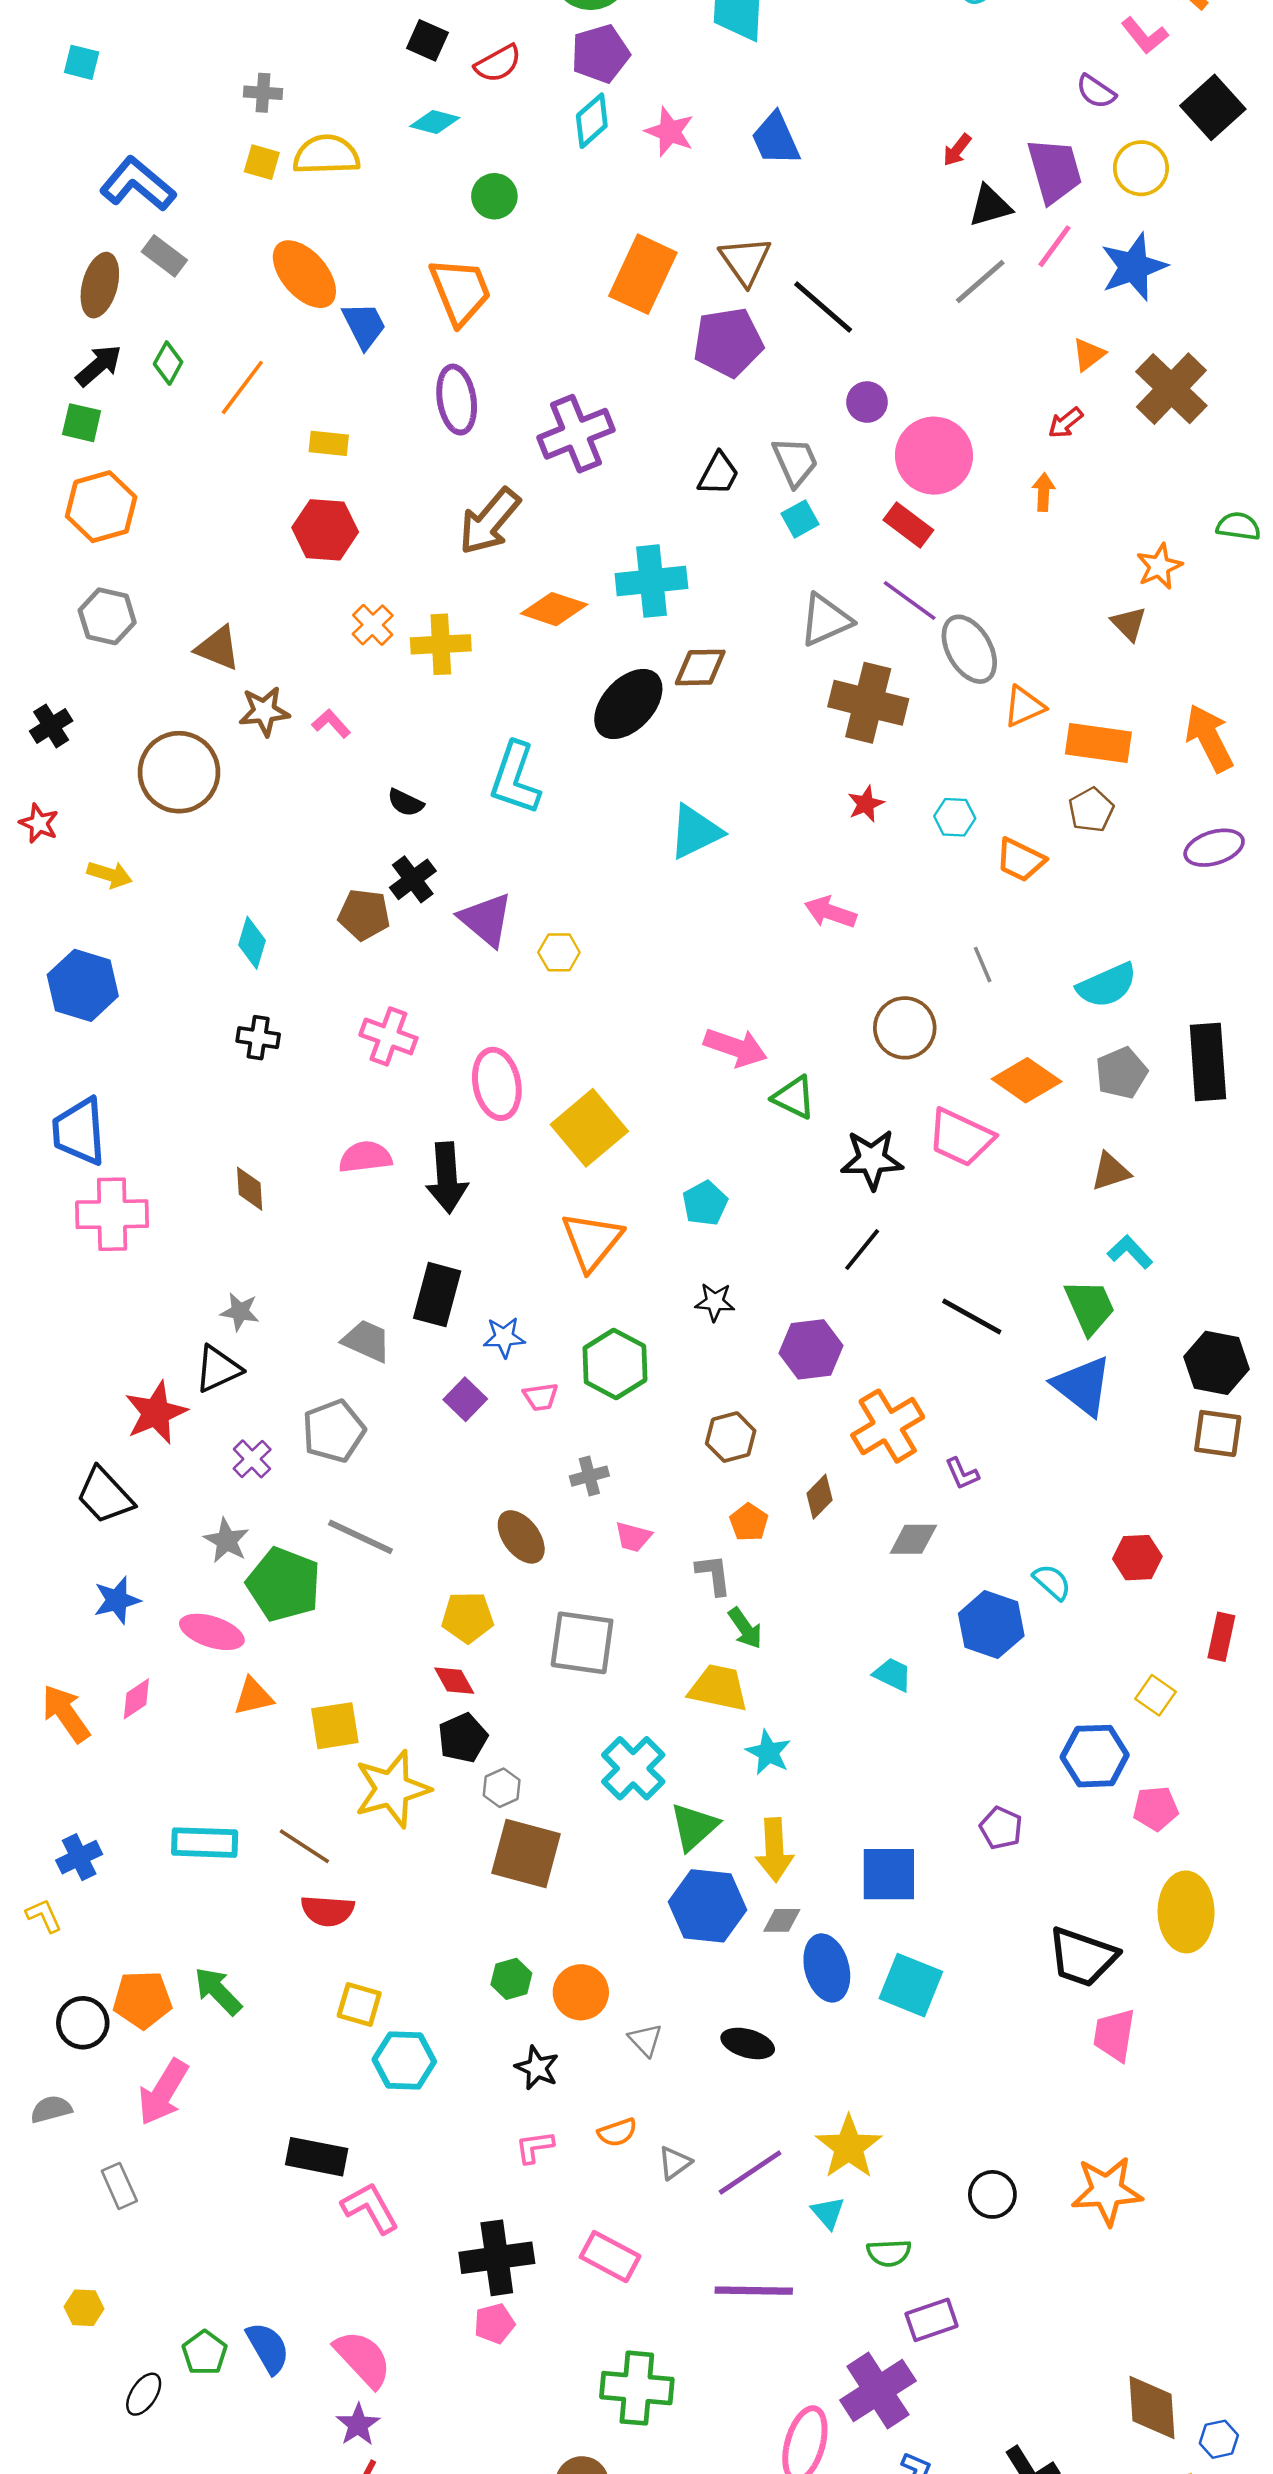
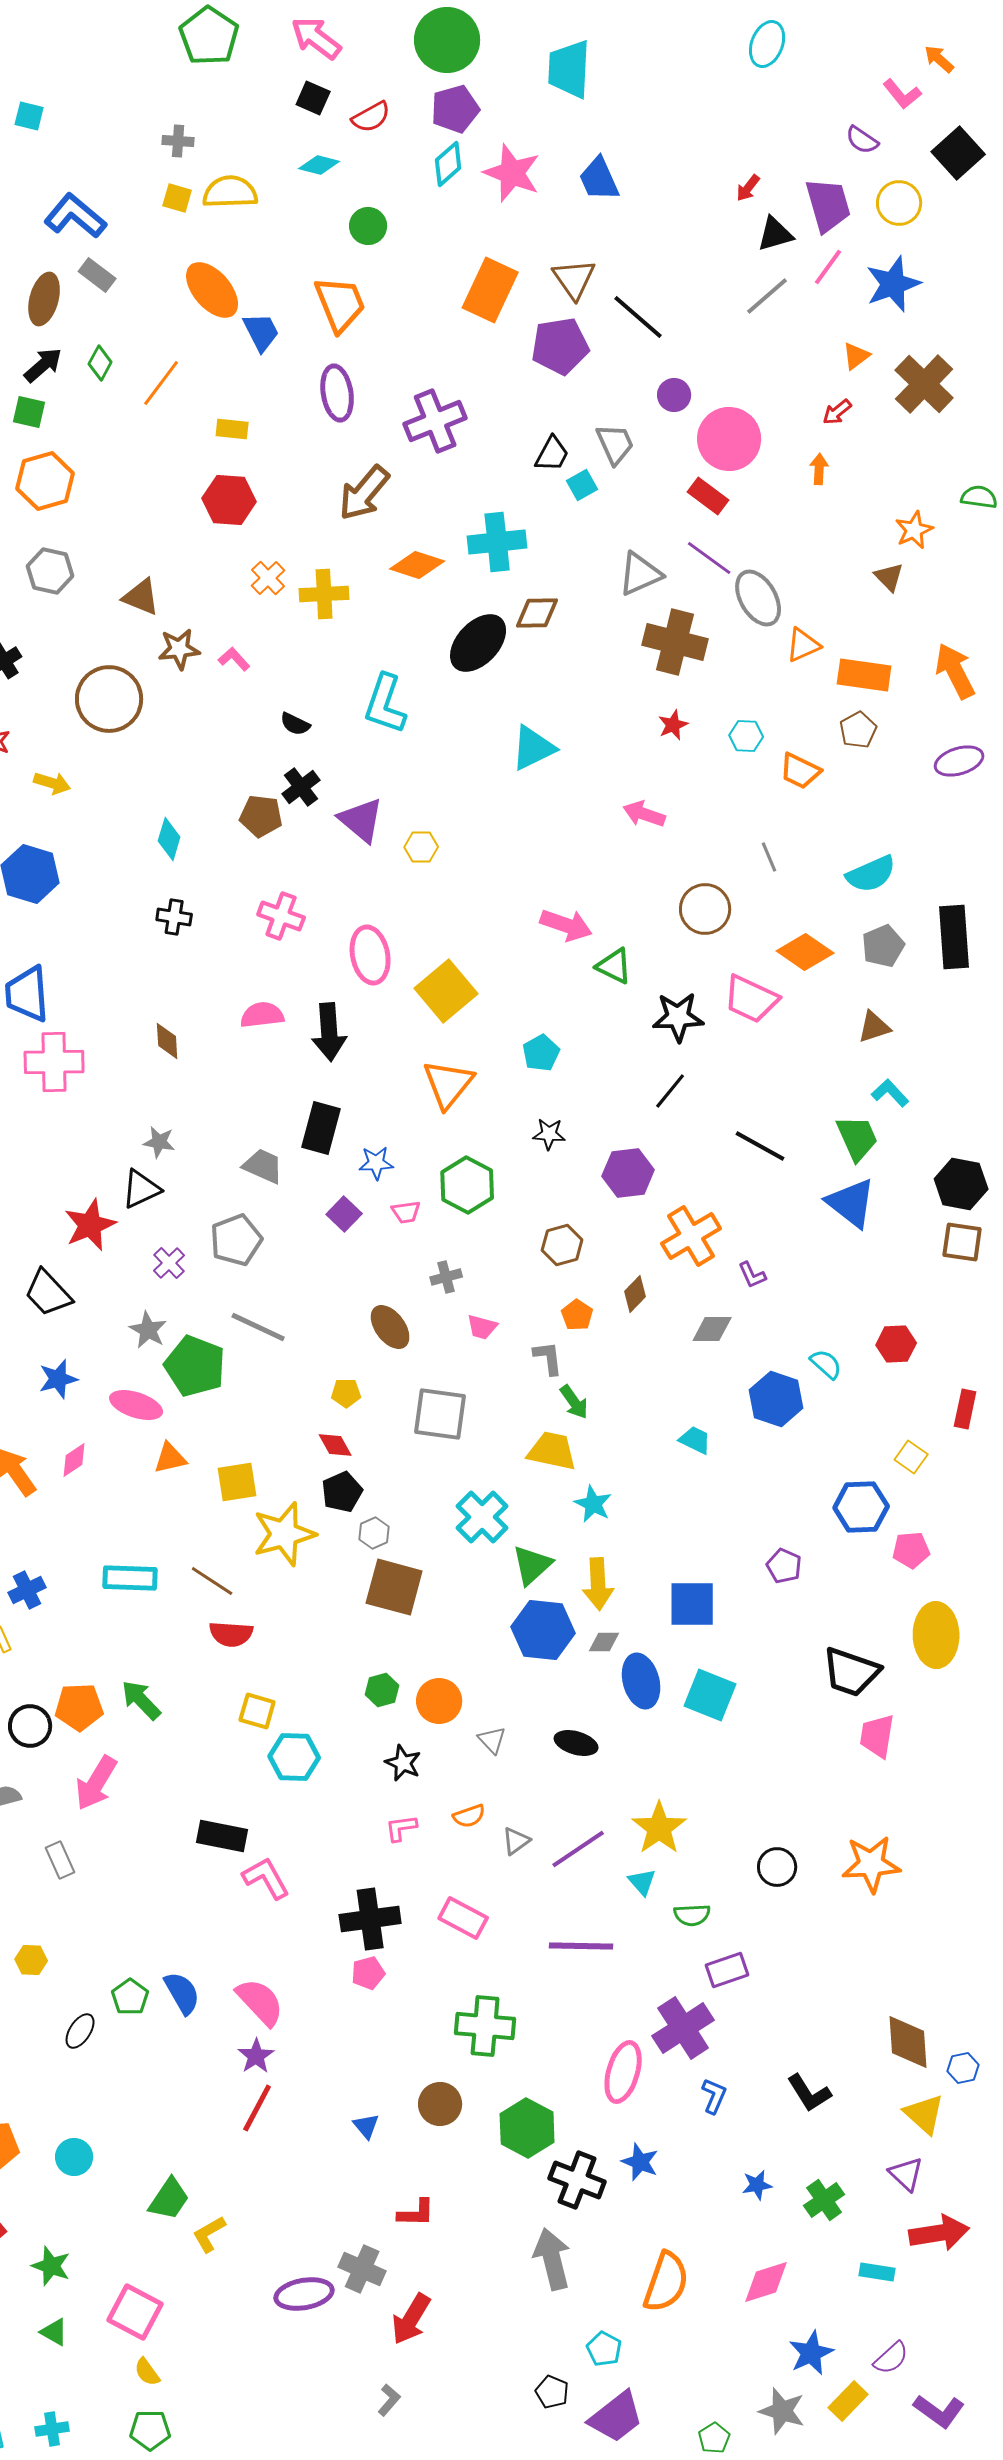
pink star: (670, 132) -> (512, 173), size x1.4
cyan square: (800, 519) -> (582, 485), moved
yellow pentagon: (468, 1617) -> (346, 1393), size x0.7

